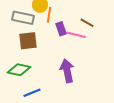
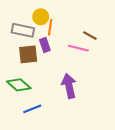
purple rectangle: (61, 29) -> (45, 45), moved
green diamond: (19, 70) -> (19, 85), turned 30

